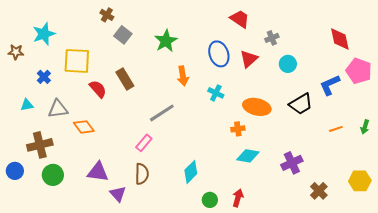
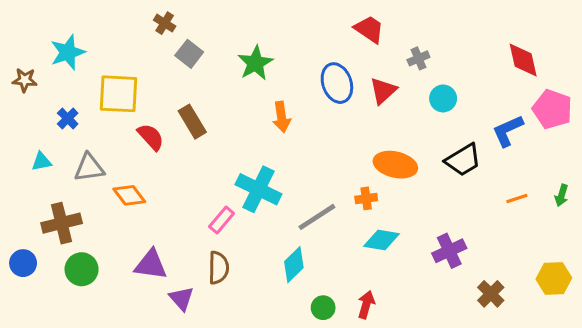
cyan cross: (216, 93) -> (258, 189), moved, size x1.8
gray line: (162, 113) -> (317, 217), moved

